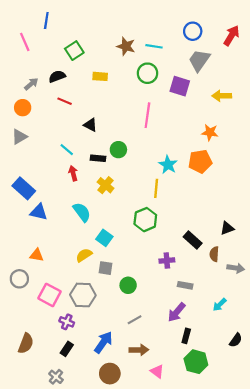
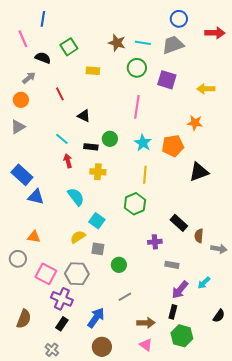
blue circle: (193, 31) -> (179, 19), moved
red arrow: (231, 36) -> (215, 33), turned 60
gray trapezoid: (199, 60) -> (173, 45), moved, turned 35
black semicircle: (57, 76) -> (43, 58), moved, turned 42
red line: (65, 101) -> (60, 94), turned 40
orange pentagon: (200, 161) -> (173, 146), moved
cyan star: (168, 165) -> (143, 143), moved
yellow cross: (105, 185) -> (98, 172), turned -35
black triangle: (227, 228) -> (199, 172), moved, size x1.5
purple arrow: (177, 312) -> (180, 290), moved
purple cross: (67, 322) -> (62, 299), size x1.5
brown arrow: (139, 350) -> (146, 323), moved

